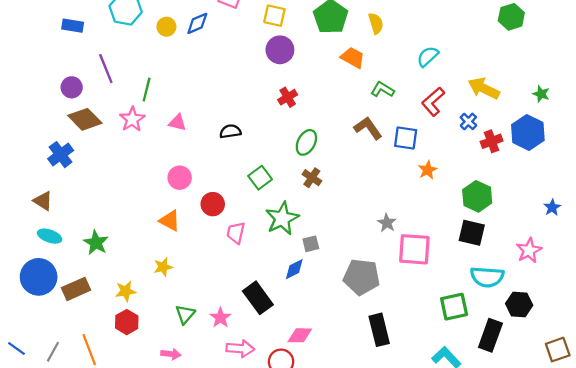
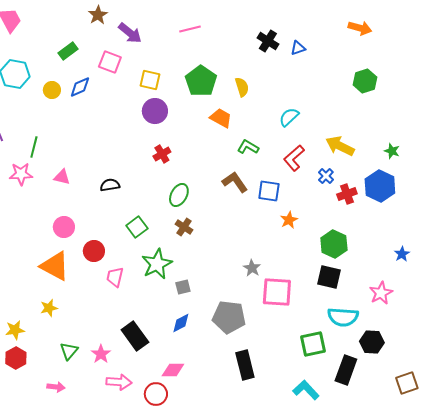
pink star: (132, 119) -> (21, 174), turned 30
orange triangle: (170, 221) -> (55, 266), size x1.5
blue diamond: (294, 269) -> (181, 323), moved

